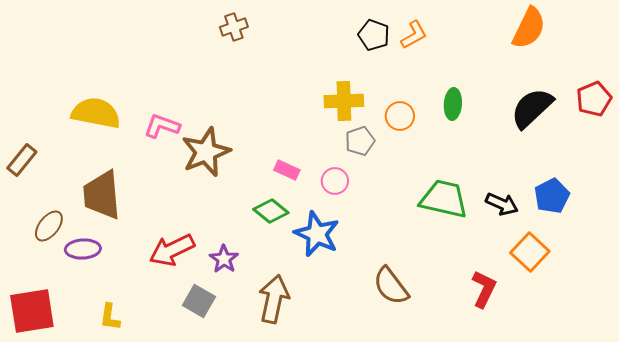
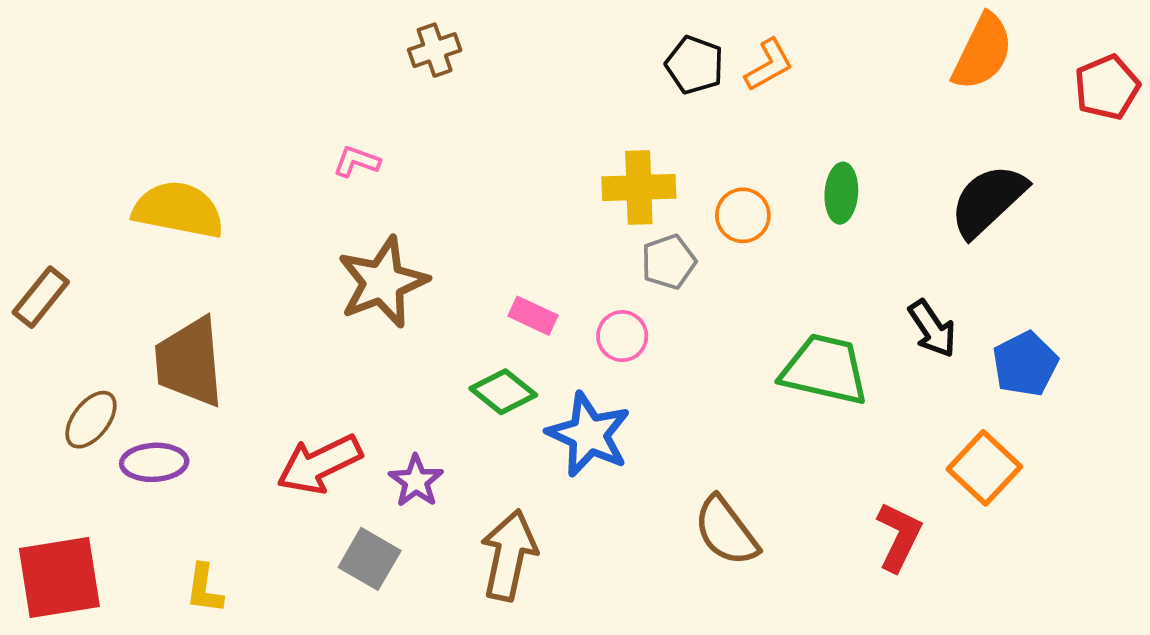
red pentagon: (594, 99) -> (1107, 87), moved
pink L-shape: (162, 126) -> (357, 161), moved, size x0.7
black arrow: (502, 204) -> (932, 329), moved, turned 32

